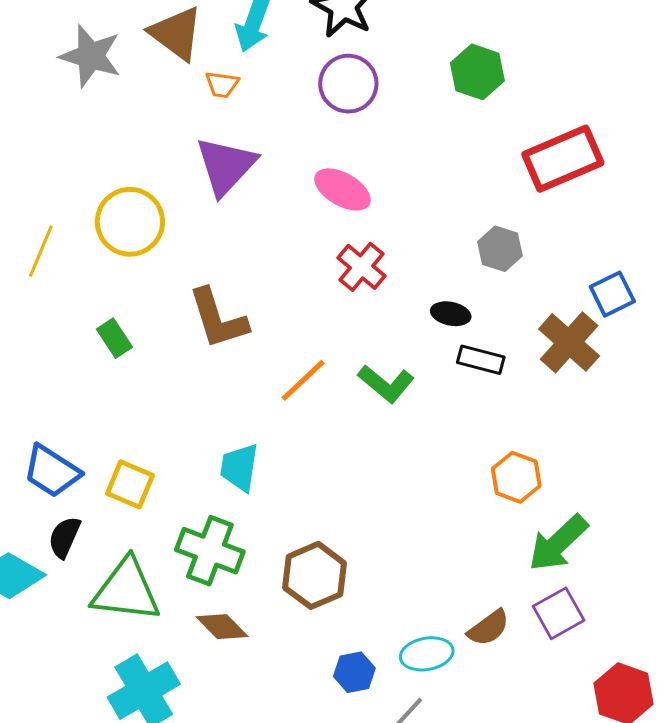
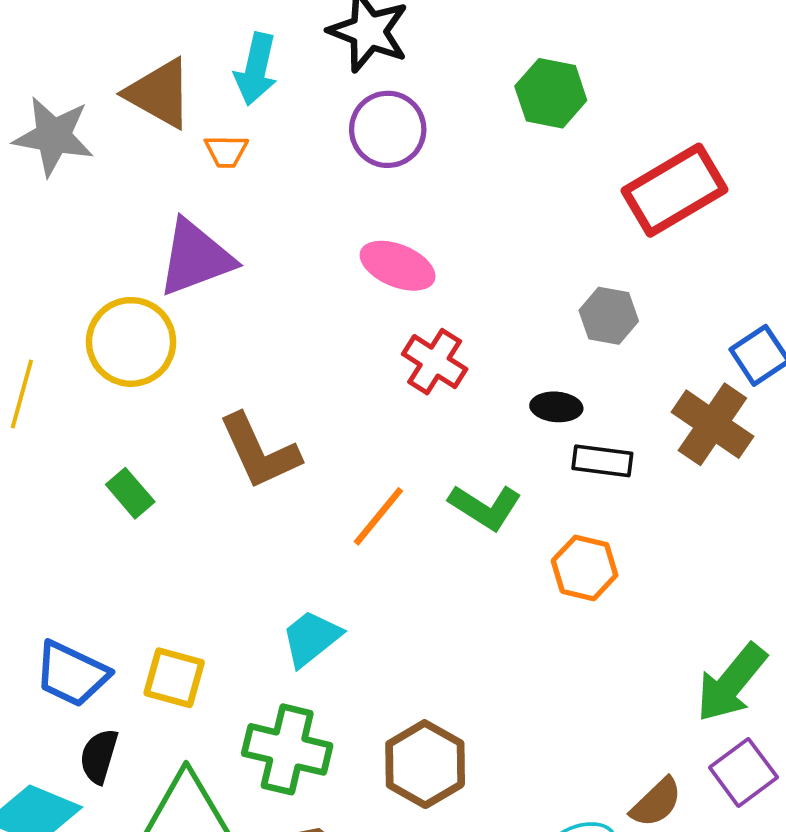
purple triangle: (226, 166) -> (196, 258), moved, turned 34
cyan trapezoid: (239, 467) -> (311, 638), turned 50
orange hexagon: (516, 477) -> (585, 568), moved

